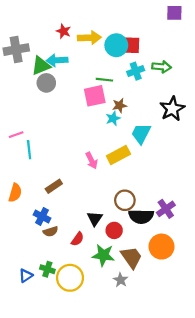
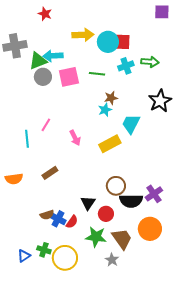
red star: (64, 31) -> (45, 14), moved
pink square: (95, 96) -> (69, 77), moved
pink line: (16, 135) -> (46, 125), moved, turned -40
pink arrow: (92, 160) -> (75, 138), moved
orange semicircle: (15, 193) -> (14, 179), turned 66
blue cross: (42, 216) -> (58, 219), moved

